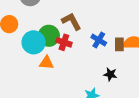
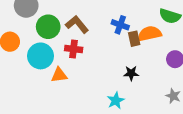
green circle: (49, 36) -> (48, 27), moved
blue cross: (99, 40) -> (120, 25), moved

